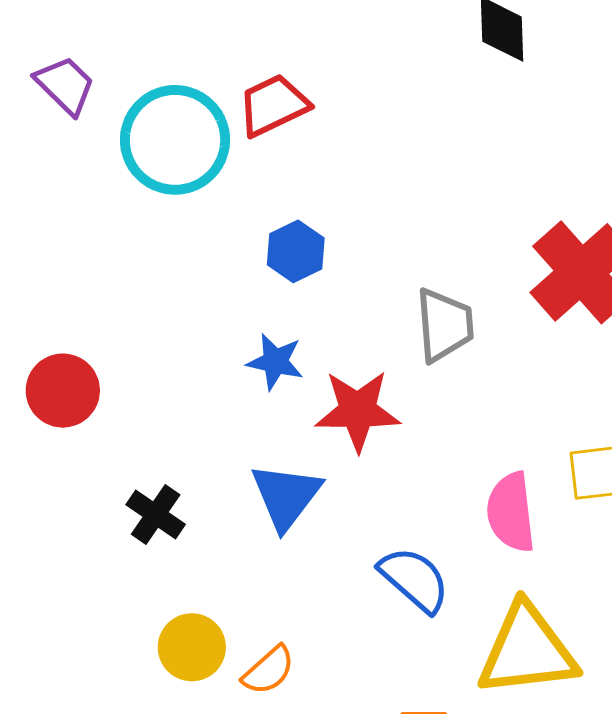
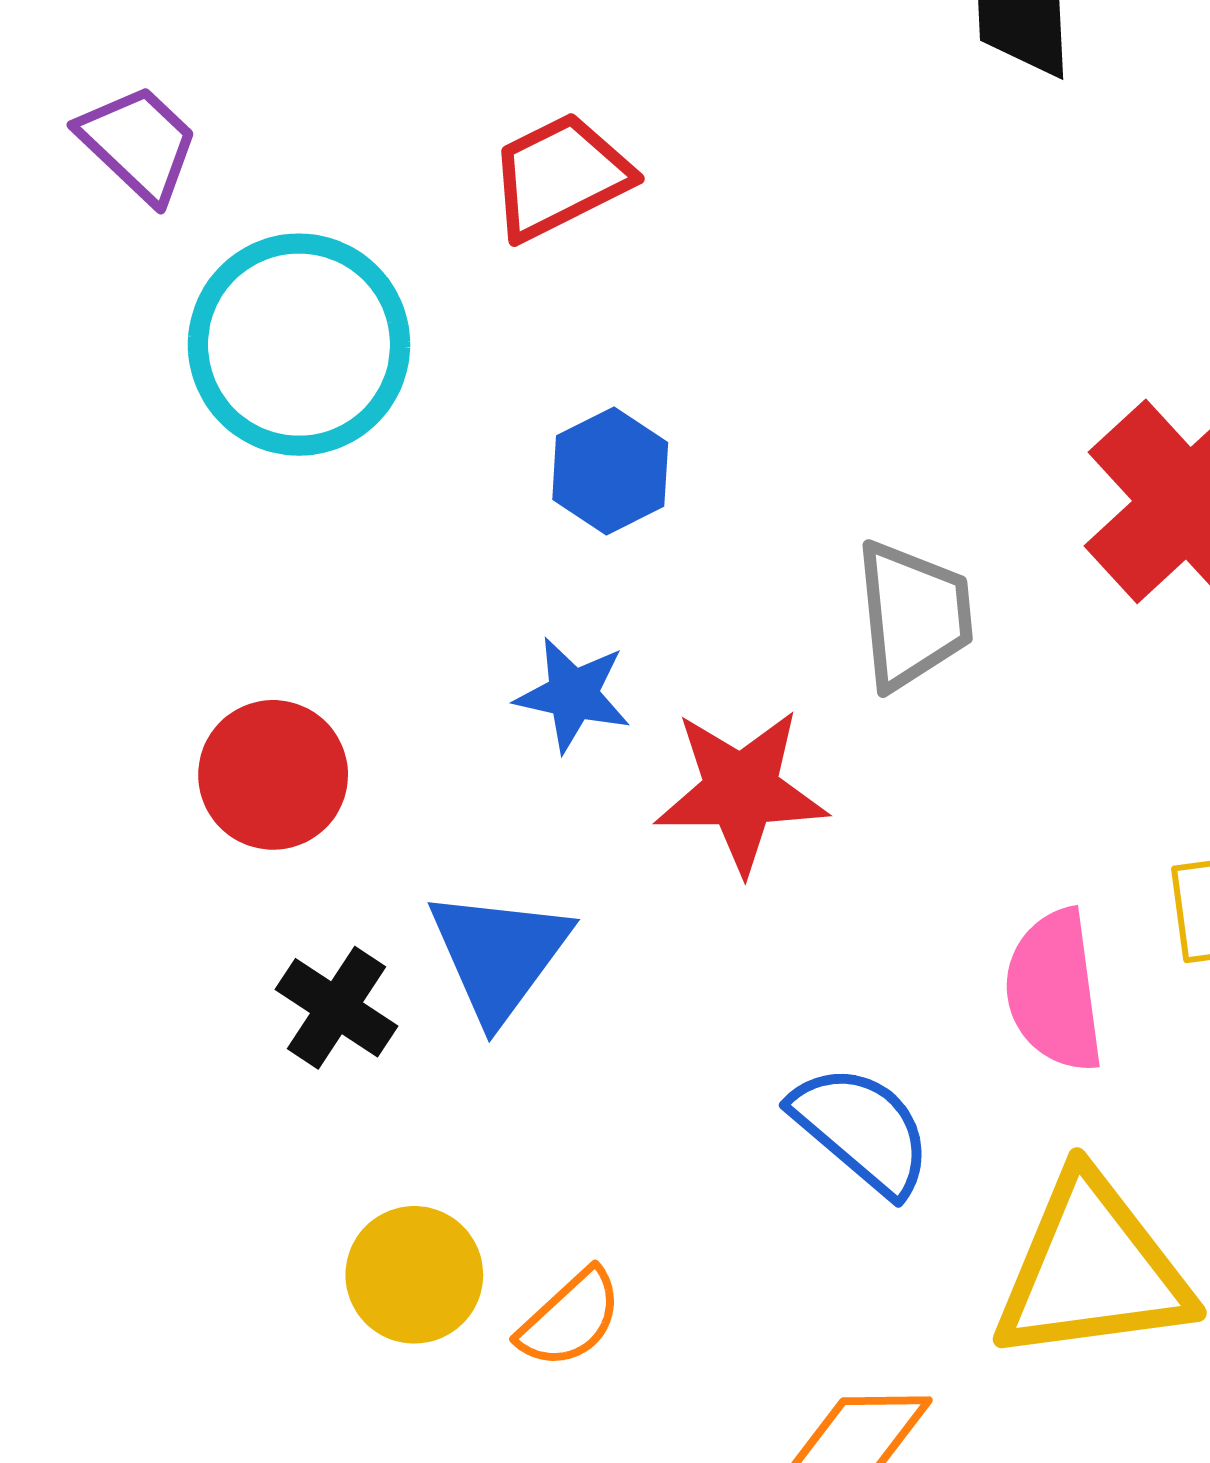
cyan circle: (175, 140) -> (299, 345), moved
red circle: (63, 391) -> (273, 775), moved
blue triangle: (286, 496) -> (499, 955), moved

